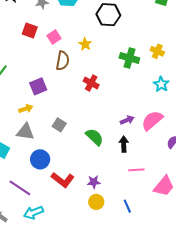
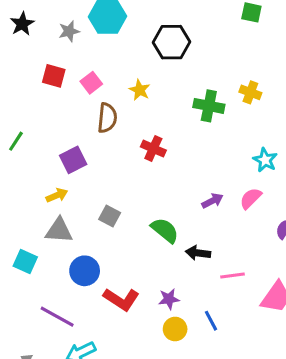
cyan star: (161, 84) -> (265, 160), moved
pink semicircle: (152, 120) -> (251, 198), size x0.7
black arrow: (124, 144) -> (198, 253), moved, turned -77
blue line: (127, 206) -> (211, 321), moved

